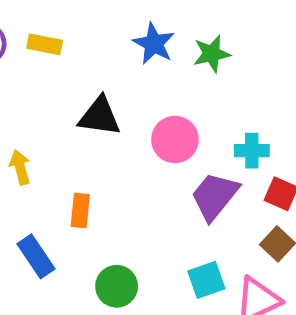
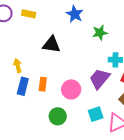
green star: (212, 54) -> (100, 33), moved
pink circle: (175, 140) -> (71, 89), moved
blue rectangle: (36, 256) -> (23, 86), moved, turned 48

